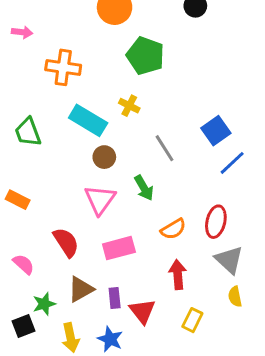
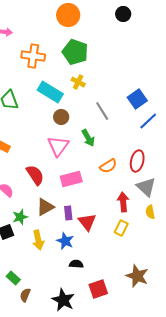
green pentagon: (145, 56) -> (75, 52), moved
red arrow: (178, 275) -> (123, 202), moved

